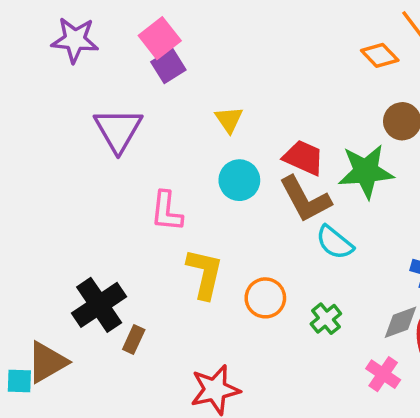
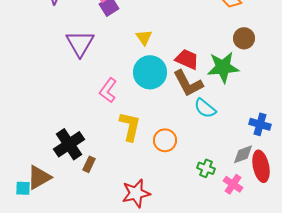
cyan circle: (239, 180) -> (150, 72), size x1.4
pink L-shape: (167, 211) -> (108, 90), turned 30
green cross: (326, 319) -> (206, 168), moved, turned -30

